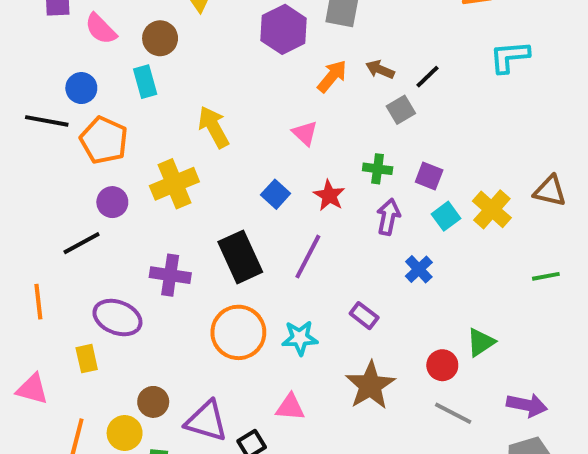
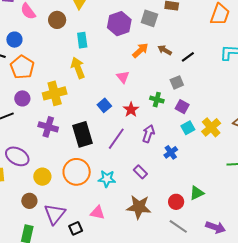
cyan rectangle: (145, 82) -> (82, 40), moved
gray square: (401, 110) -> (177, 82), moved
purple arrow: (388, 217) -> (148, 134), moved
purple cross: (170, 275) -> (48, 127), moved
brown star: (370, 385) -> (139, 207), turned 30
purple triangle: (206, 421) -> (55, 214), turned 45
yellow circle: (125, 433) -> (42, 177), moved

